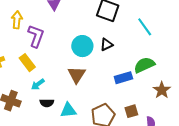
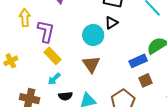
black triangle: (107, 45) -> (111, 23), moved
yellow rectangle: (27, 63) -> (53, 56), moved
brown square: (131, 111) -> (146, 80), moved

